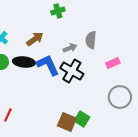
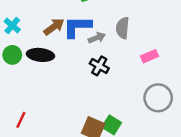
blue L-shape: (48, 65) -> (77, 27), moved, turned -65
black cross: (72, 71) -> (99, 66), size x0.7

